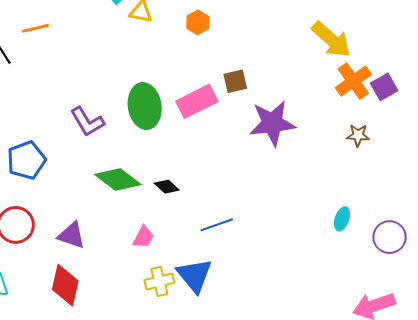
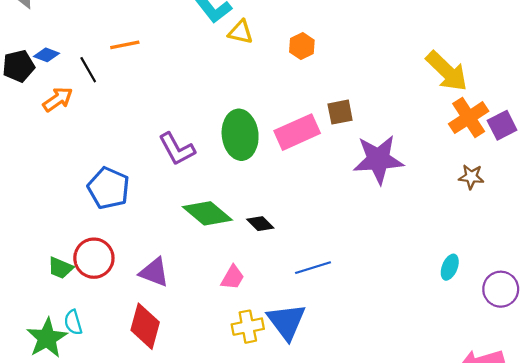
blue pentagon: (26, 160) -> (109, 188), turned -30

